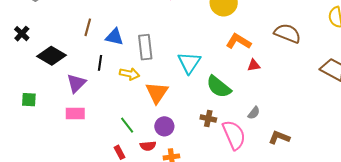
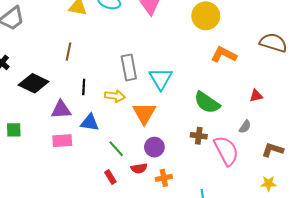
blue triangle: (114, 37) -> (90, 123), moved
cyan triangle: (189, 63) -> (161, 79), moved
red triangle: (254, 65) -> (256, 96), moved
purple triangle: (76, 83) -> (61, 110), turned 45

